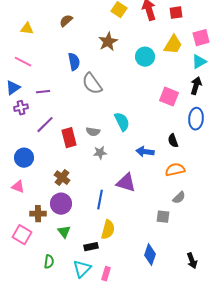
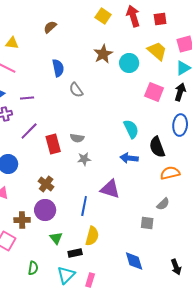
yellow triangle: (27, 29) -> (12, 43), moved
brown star: (108, 42) -> (103, 54), moved
yellow trapezoid: (173, 45) -> (157, 51), turned -80
gray semicircle: (92, 84) -> (76, 90), size x0.7
pink square: (169, 97) -> (154, 92), moved
cyan semicircle: (122, 122) -> (131, 129), moved
black semicircle: (173, 141) -> (157, 147), size x1.5
orange semicircle: (175, 170) -> (170, 173), moved
green triangle: (64, 232) -> (56, 238), moved
blue diamond: (150, 255) -> (134, 261), turned -35

